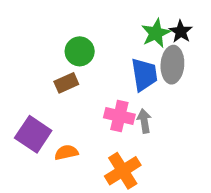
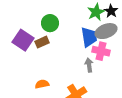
gray ellipse: (172, 65) -> (106, 31), turned 65
pink cross: (119, 116) -> (101, 51), moved
purple square: (33, 134) -> (23, 40), moved

